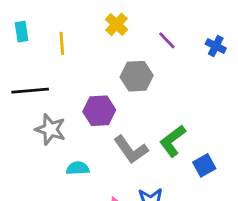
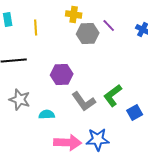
yellow cross: (116, 24) -> (74, 14), turned -35
gray hexagon: (137, 76) -> (88, 34), moved
gray star: (50, 129) -> (20, 100), moved

